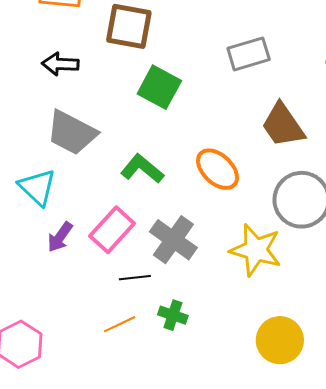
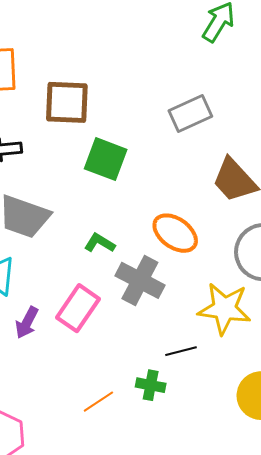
green L-shape: (142, 169) -> (100, 243), size x0.7
gray cross: (173, 240) -> (140, 280), moved
black line: (135, 278) -> (181, 351), moved

